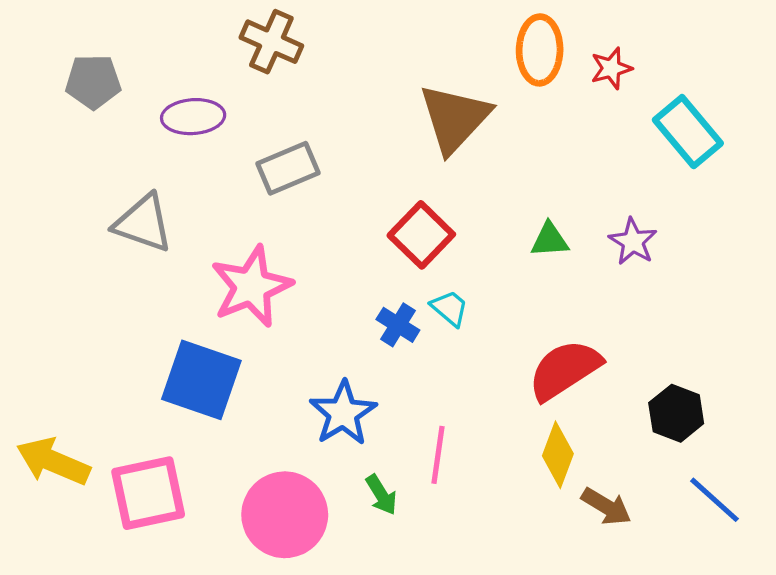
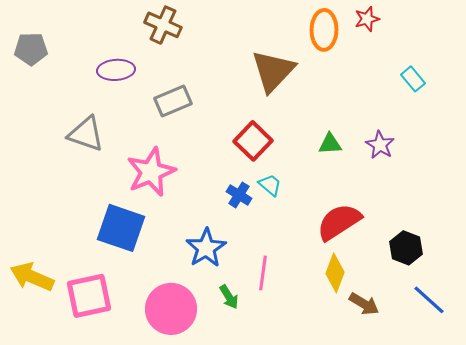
red star: (611, 68) -> (367, 19), moved
gray pentagon: (93, 82) -> (31, 49), moved
cyan rectangle: (688, 132) -> (413, 79), size x0.6

